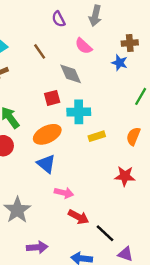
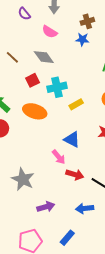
brown line: (40, 51) -> (12, 57), moved
orange ellipse: (47, 134) -> (35, 111), turned 55
blue triangle: (46, 164) -> (72, 140), moved
pink arrow: (64, 193) -> (59, 157), turned 49

